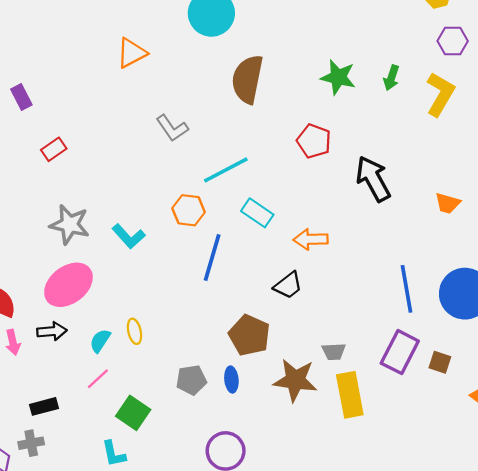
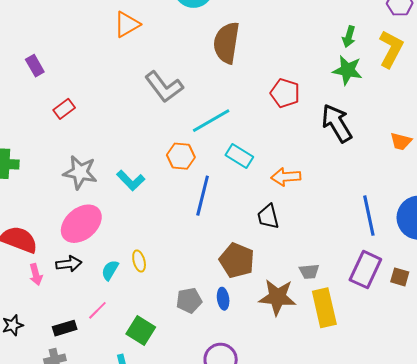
green star: (338, 77) -> (347, 70), moved
gray L-shape: (172, 128) -> (164, 87), size x1.4
black trapezoid: (288, 285) -> (268, 217), turned 116
pink line: (98, 379) -> (97, 310), moved

